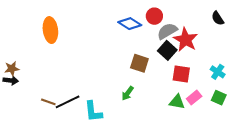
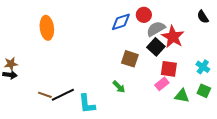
blue diamond: (130, 24) -> (121, 22), turned -50
green arrow: (128, 93) -> (119, 87), turned -80
pink rectangle: (194, 98) -> (162, 84), moved
green triangle: (177, 102) -> (182, 96), moved

